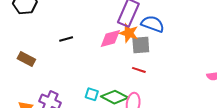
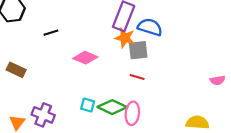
black line: (66, 39) -> (51, 33), moved
pink diamond: (110, 39) -> (85, 58), moved, turned 40

